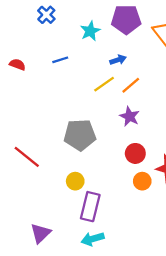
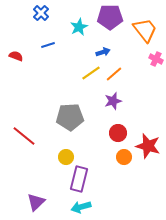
blue line: (60, 60) -> (48, 45), moved
purple star: (130, 116) -> (113, 101), turned 30

